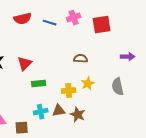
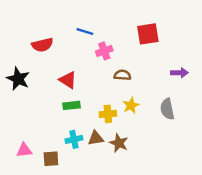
pink cross: (74, 18) -> (104, 51), moved
red semicircle: (23, 19) -> (42, 45), moved
red triangle: (25, 64) -> (68, 80), moved, turned -42

